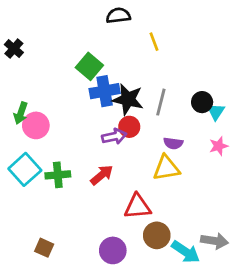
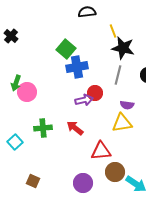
black star: (128, 99) -> (123, 48), moved
cyan square: (25, 169) -> (15, 142), moved, size x0.7
red arrow: (102, 175) -> (75, 128), turned -102

